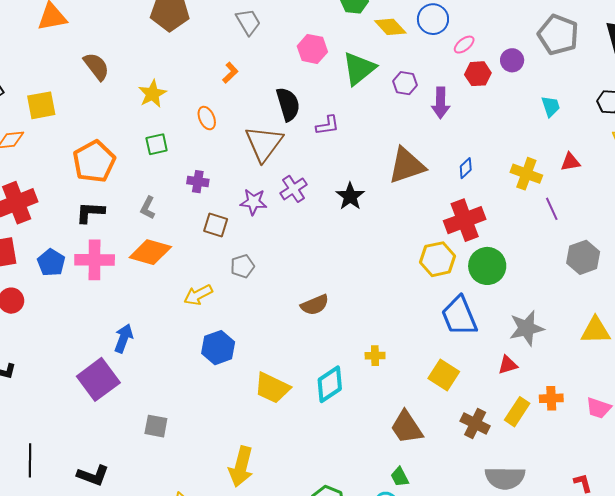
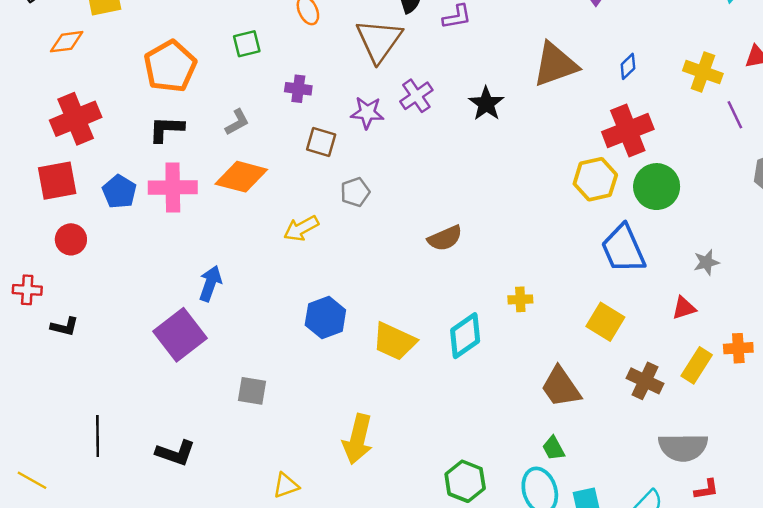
gray L-shape: (148, 208) -> (237, 122), turned -145
gray star: (527, 328) -> (706, 262), size x0.6
blue hexagon: (218, 348) -> (325, 317), moved

